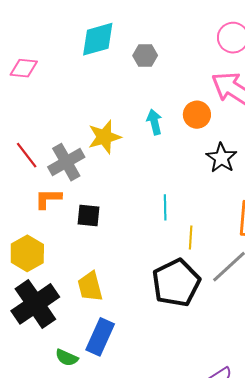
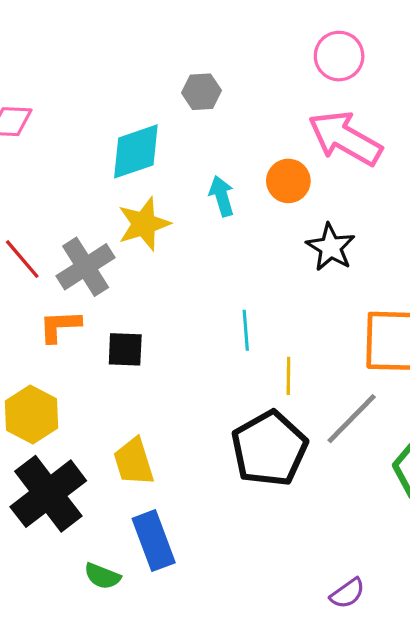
cyan diamond: (98, 39) -> (136, 151), moved
blue rectangle: (100, 337) -> (154, 541), turned -42

